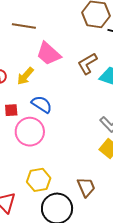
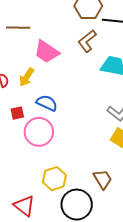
brown L-shape: (87, 64) -> (87, 41), moved

